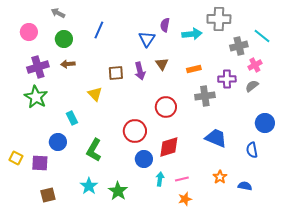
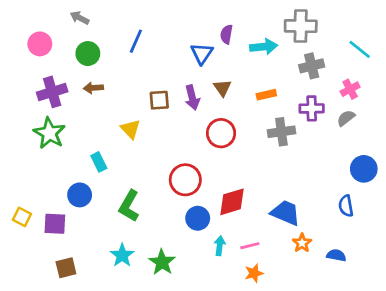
gray cross: (239, 46) -> (312, 66), moved
red circle: (166, 107) -> (221, 133), moved
blue trapezoid: (216, 138) -> (286, 213), moved

